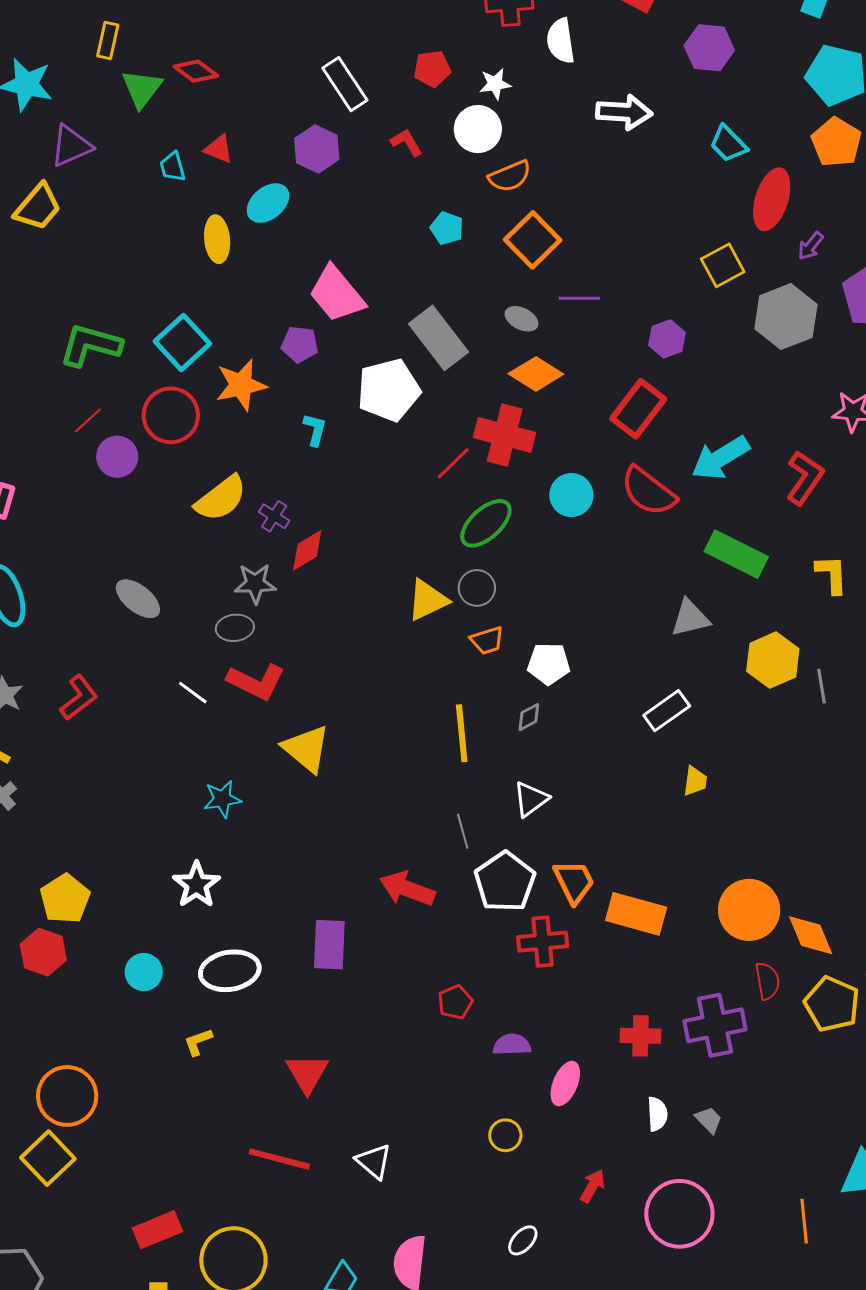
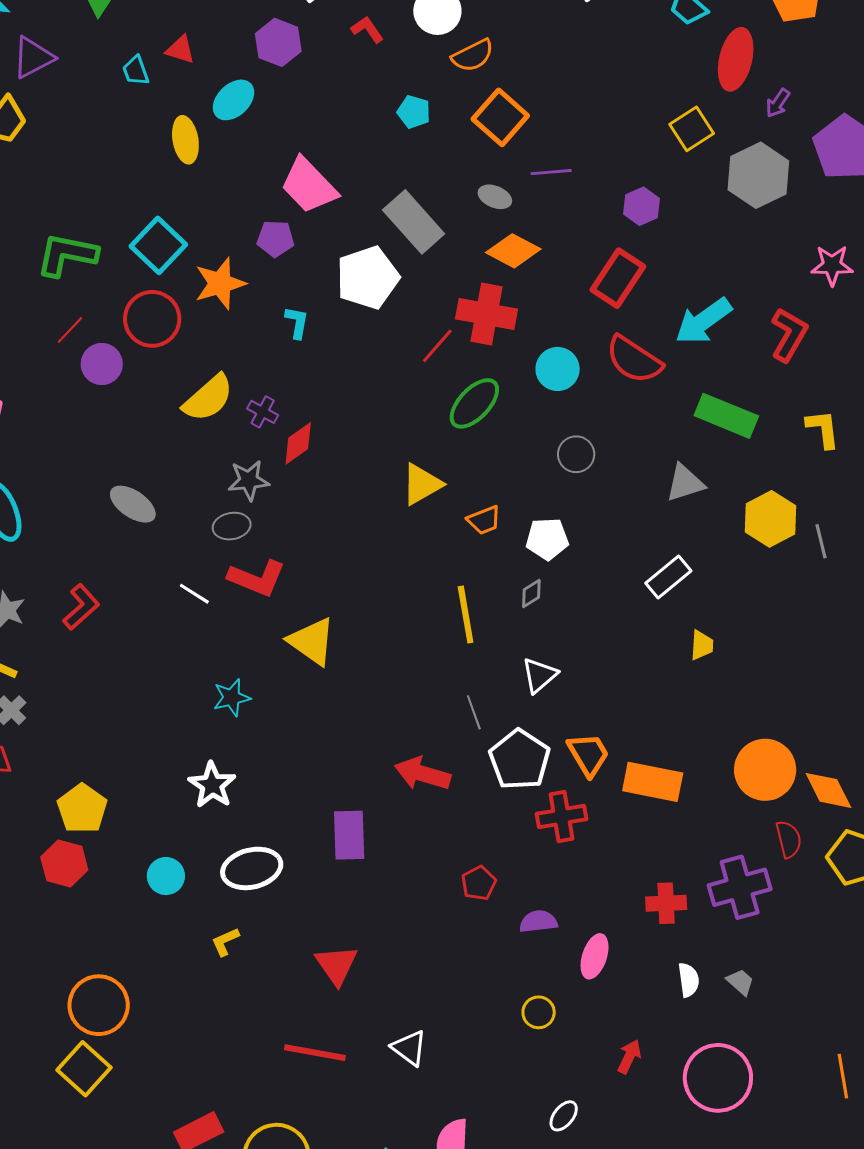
gray circle: (477, 588) -> (576, 454), moved

